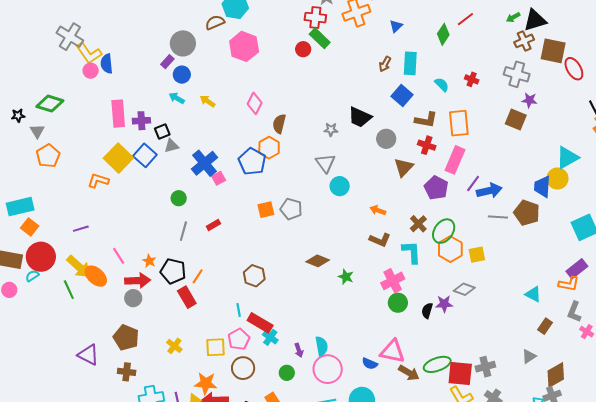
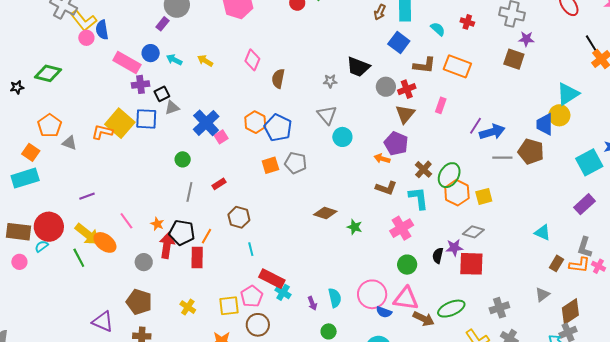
blue circle: (182, 75) -> (151, 53), moved
pink rectangle: (118, 114) -> (127, 63), moved, turned -52
orange rectangle: (459, 123) -> (457, 66), turned -60
gray triangle: (37, 131) -> (69, 143), moved, turned -35
red cross: (427, 145) -> (407, 89), moved, turned -36
orange hexagon: (269, 148) -> (255, 122), moved
blue square: (145, 155) -> (146, 119), turned -35
pink rectangle: (455, 160) -> (441, 105), moved, size x0.6
blue pentagon: (252, 161) -> (278, 128), moved
orange L-shape: (98, 181) -> (102, 132), moved
purple pentagon: (436, 188) -> (396, 144), moved
orange square: (30, 227) -> (31, 152), moved
brown hexagon: (254, 276) -> (239, 217), moved
red arrow: (138, 281) -> (167, 246), moved, turned -75
orange L-shape: (569, 284) -> (579, 265), moved
red rectangle: (187, 297) -> (197, 258), turned 35
green circle: (398, 303) -> (407, 265), moved
cyan line: (239, 310) -> (251, 249), moved
pink circle: (328, 369) -> (372, 294), moved
green circle: (287, 373) -> (329, 331), moved
red square: (460, 373) -> (471, 264), moved

